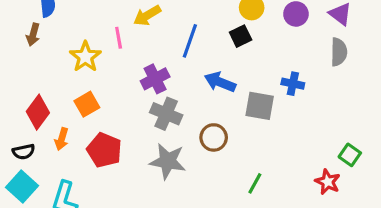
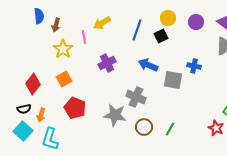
brown arrow: (33, 35) -> (56, 25), moved
blue line: (190, 41) -> (137, 30), moved
gray cross: (166, 114) -> (136, 97), moved
brown circle: (214, 137) -> (144, 127), moved
orange arrow: (62, 139) -> (41, 115), moved

